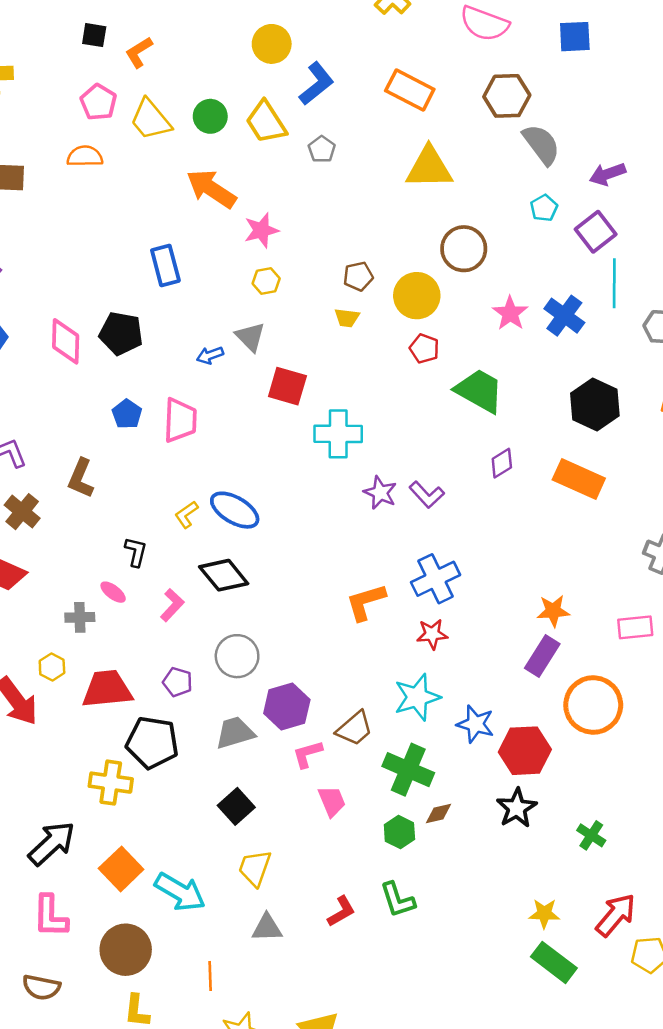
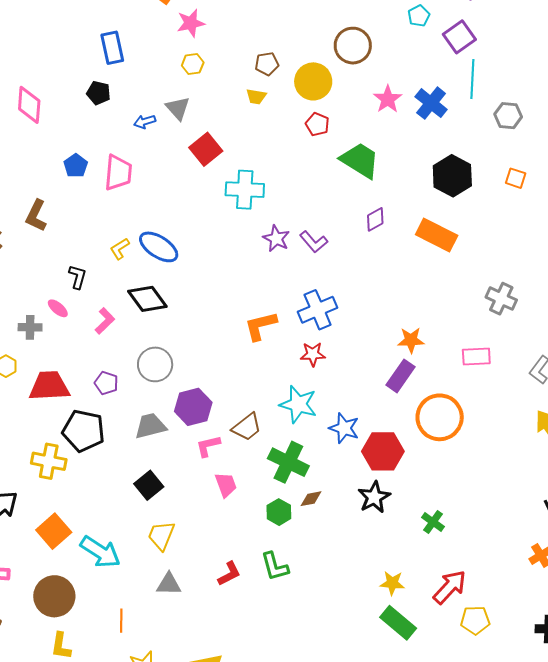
black pentagon: (121, 333) -> (98, 93), moved, size x0.7
red square: (287, 386) -> (206, 149), turned 32
cyan star: (417, 697) -> (298, 404), turned 30

